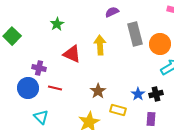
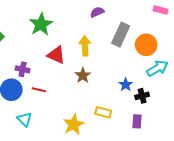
green star: (57, 24) -> (41, 24), size x1.6
gray rectangle: (135, 34) -> (121, 35), turned 40
brown star: (98, 91) -> (83, 75), moved
blue star: (138, 94) -> (126, 85), moved

